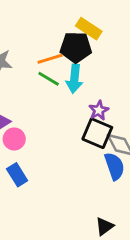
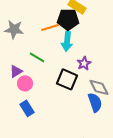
green line: (49, 79) -> (37, 57), moved
black square: (97, 133) -> (67, 79), moved

